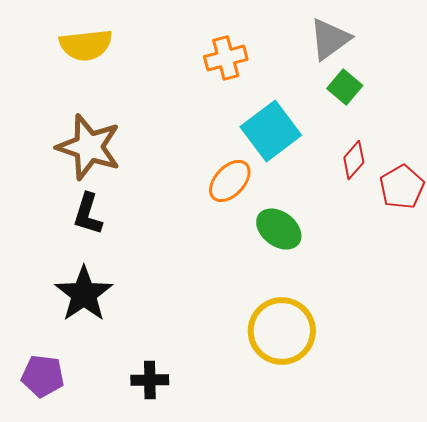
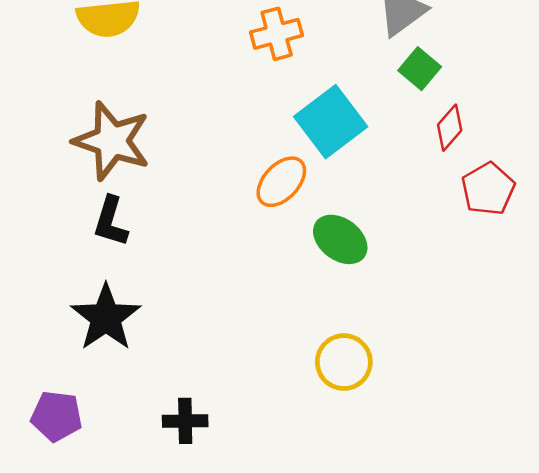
red diamond: (354, 160) -> (450, 128), moved
yellow circle: (282, 331) -> (344, 362), size x0.7

